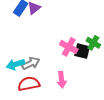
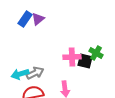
pink cross: (69, 47) -> (72, 57), turned -30

